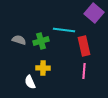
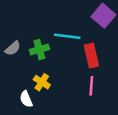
gray semicircle: (19, 40) -> (13, 48), turned 120
yellow cross: (43, 68) -> (42, 82), turned 32

